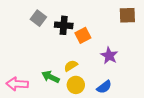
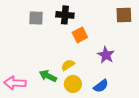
gray square: (38, 18) -> (36, 18), turned -35
black cross: (64, 25) -> (65, 15), moved

